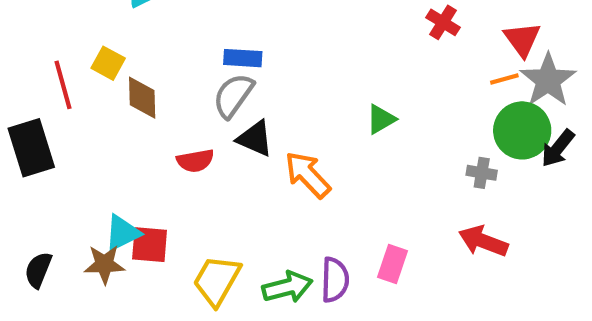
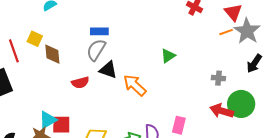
green circle: (522, 130) -> (241, 104), moved

